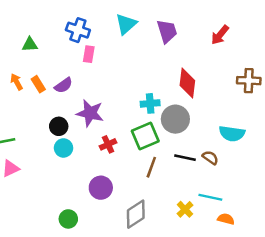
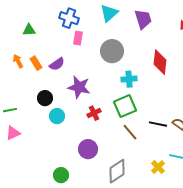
gray circle: (175, 119) -> (112, 51), moved
black circle: (59, 126) -> (45, 98), moved
brown line: (151, 167) -> (130, 132), turned -60

